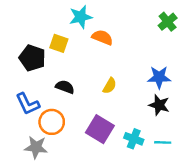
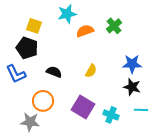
green cross: (168, 22) -> (114, 26), moved
orange semicircle: (102, 37) -> (85, 31), turned -42
yellow square: (59, 43) -> (34, 26), moved
blue L-shape: (28, 104) -> (16, 74), moved
cyan line: (163, 142) -> (141, 110), moved

